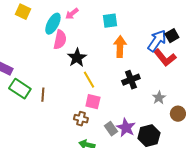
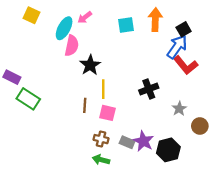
black square: (172, 36) -> (184, 29), moved
orange arrow: (120, 47) -> (155, 20), moved
yellow line: (89, 80) -> (103, 89), turned 30
brown line: (43, 95) -> (85, 105), moved
brown cross: (81, 119) -> (101, 139), moved
gray rectangle: (111, 129) -> (127, 142), turned -32

